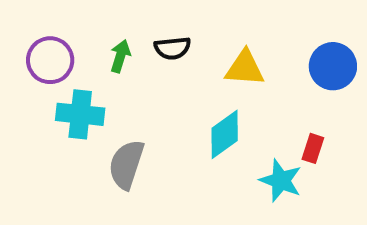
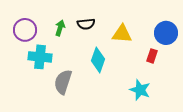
cyan diamond: (225, 134) -> (98, 60), moved, turned -35
red rectangle: (313, 148) -> (152, 56), moved

